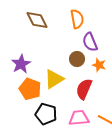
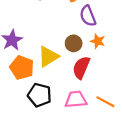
brown circle: (77, 59) -> (74, 43), moved

